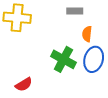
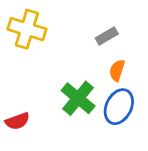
gray rectangle: (75, 11) -> (107, 36), turned -42

